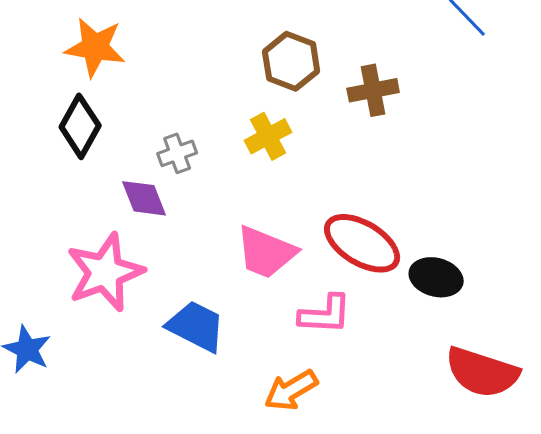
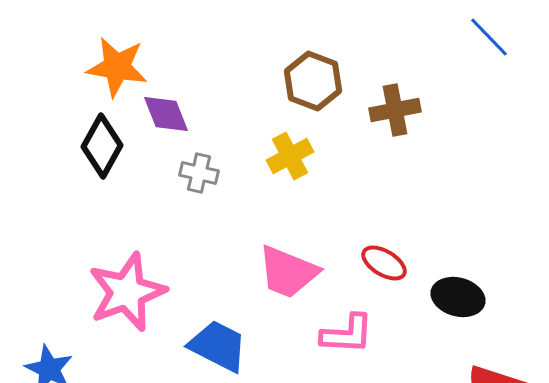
gray cross: (177, 153) -> (199, 173), turned 33
purple diamond: (144, 198) -> (166, 114), moved
red ellipse: (362, 243) -> (384, 263), size x0.6

